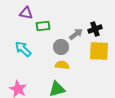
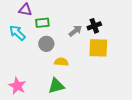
gray circle: (61, 47) -> (46, 44), moved
cyan arrow: (23, 49) -> (17, 33), moved

